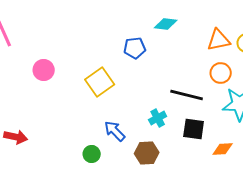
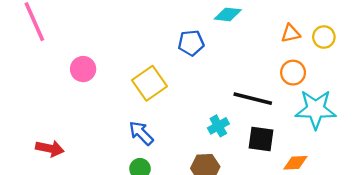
orange triangle: (219, 40) -> (291, 33), size x0.7
blue arrow: (115, 131) -> (141, 133), moved

